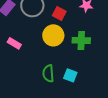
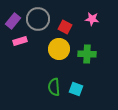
pink rectangle: (14, 43) -> (20, 41), moved, turned -48

